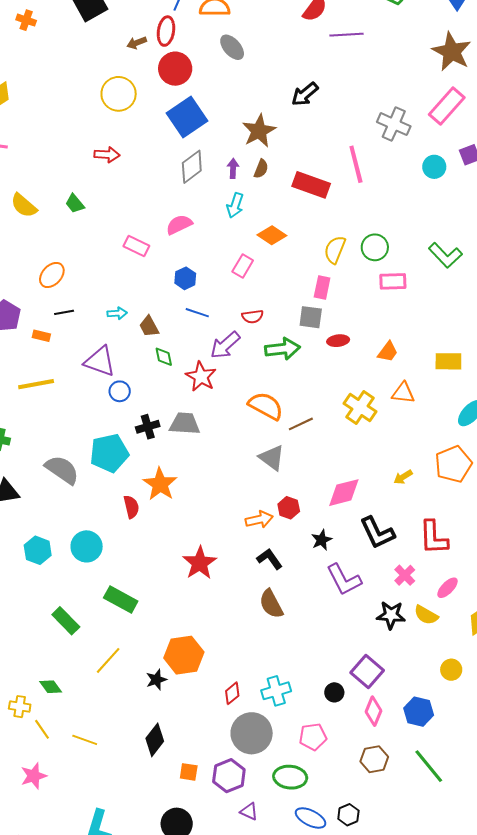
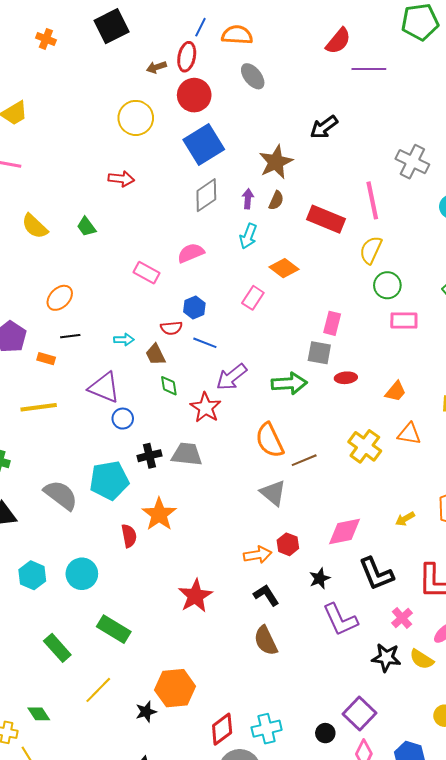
yellow semicircle: (335, 250) -> (371, 250), moved
red semicircle: (253, 317) -> (171, 328), moved
orange semicircle: (266, 406) -> (270, 440), turned -147
red diamond: (232, 693) -> (222, 729), size x1.4

